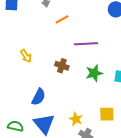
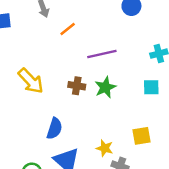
yellow arrow: (26, 56) -> (31, 81), size x1.6
green star: (94, 73) -> (105, 87), moved

